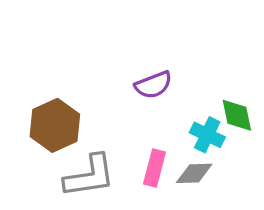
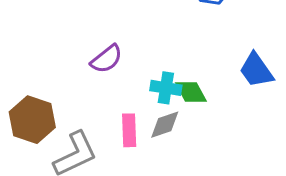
green diamond: (237, 115) -> (191, 92), moved

